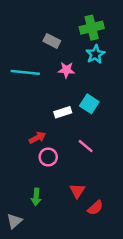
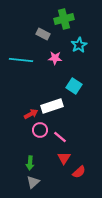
green cross: (92, 28) -> (64, 19), moved
white rectangle: (63, 112) -> (52, 106), moved, size x1.5
pink line: (86, 146) -> (60, 137), moved
gray triangle: (14, 221) -> (33, 182), moved

